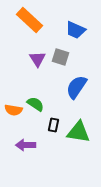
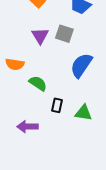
orange semicircle: (14, 110) -> (15, 64), moved
green triangle: (78, 132) -> (83, 113), size x0.7

